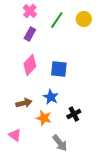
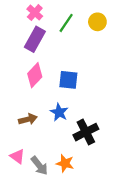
purple rectangle: (30, 34) -> (35, 39), size x1.5
black cross: (74, 114) -> (86, 132), size x1.5
orange star: (44, 118) -> (65, 163), moved
gray arrow: (60, 143) -> (39, 166), moved

